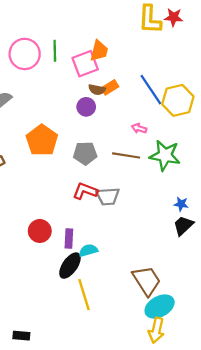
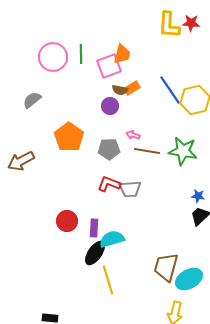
pink arrow: (139, 128) -> (133, 135), moved
cyan semicircle: (88, 250) -> (112, 239), size x1.4
brown trapezoid: (147, 281) -> (166, 267), turned -132
cyan ellipse: (160, 307) -> (189, 279), moved

